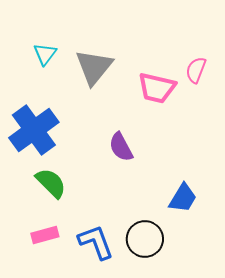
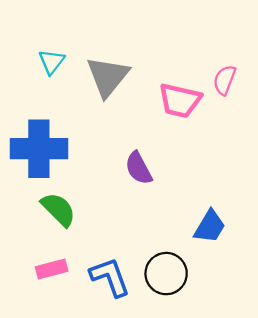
blue cross: (34, 130) -> (39, 149), turned 36

